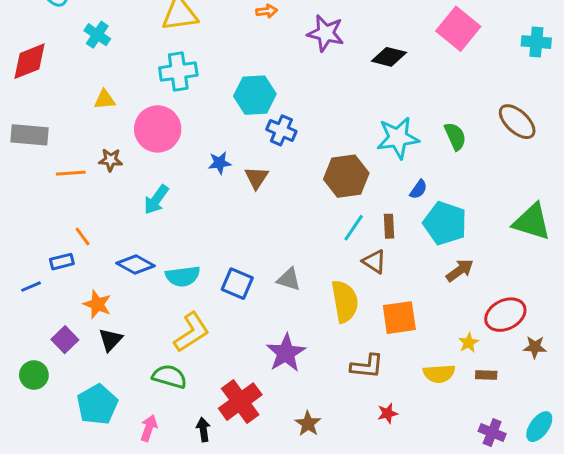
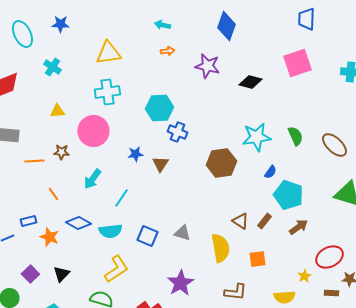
pink square: (458, 29) -> (297, 63), turned 32
brown ellipse: (517, 122) -> (334, 145), moved
brown rectangle: (389, 226) -> (264, 221), moved, turned 42
cyan line: (354, 228) -> (121, 198), moved
orange line: (83, 237) -> (53, 194), moved
orange star: (97, 304) -> (49, 237), moved
orange square: (399, 318) -> (257, 259), size x0.7
brown rectangle: (486, 375) -> (331, 293), moved

